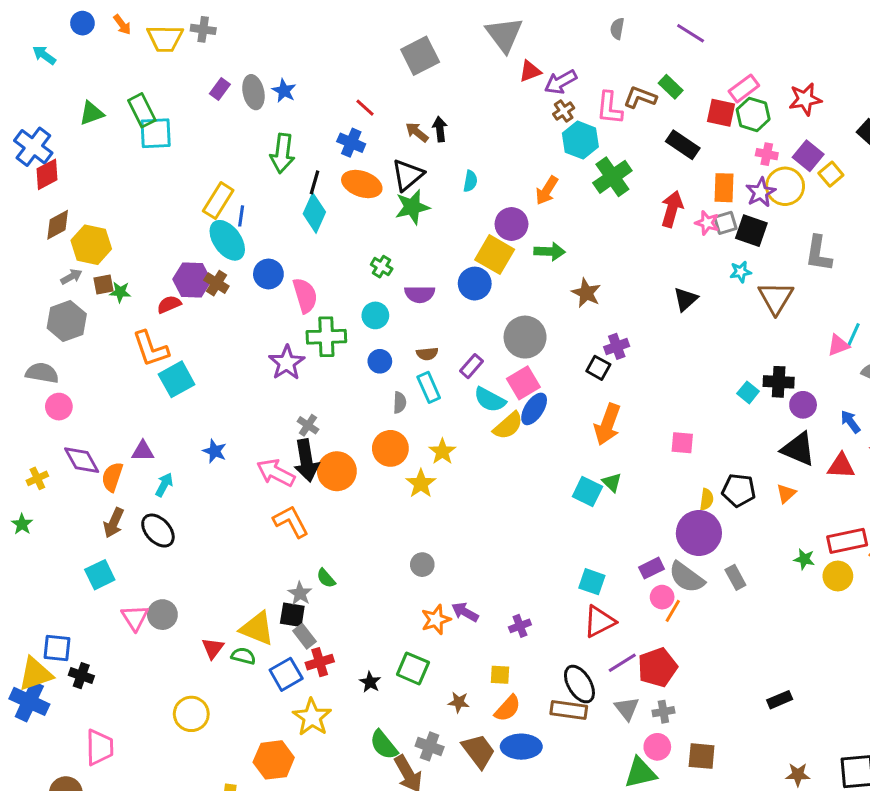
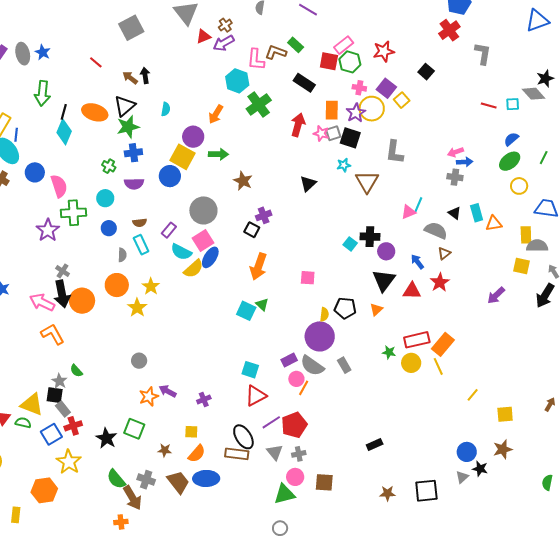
brown cross: (564, 111) -> (225, 25), moved
blue cross: (351, 143) -> (133, 153), moved, turned -30
black triangle: (798, 449) -> (384, 280), turned 45
black star: (370, 682) -> (106, 438), size x1.5

